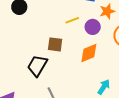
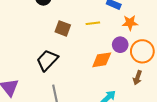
purple circle: (93, 27) -> (120, 45), moved
brown square: (55, 44) -> (63, 28), moved

